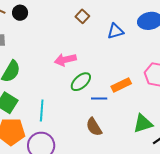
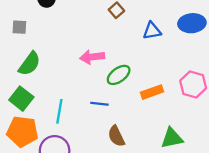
green ellipse: (81, 82) -> (119, 75), moved
blue line: (99, 98) -> (99, 104), moved

